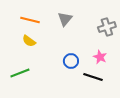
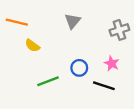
orange line: (30, 20) -> (17, 22), moved
green line: (20, 73) -> (48, 81), moved

